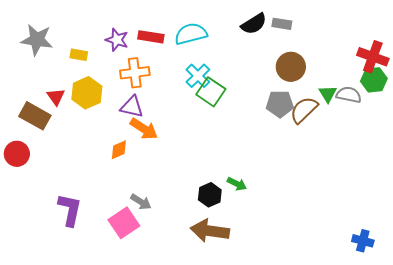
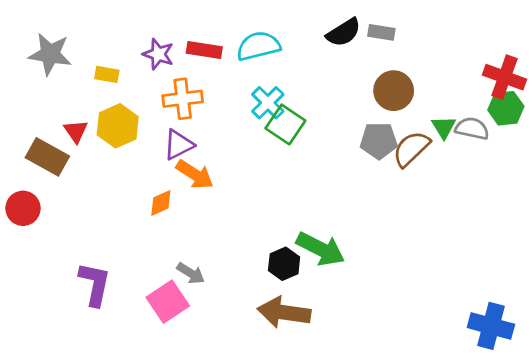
purple triangle: (132, 107) -> (179, 145), turned -40
green arrow: (237, 184) -> (321, 249), size x1.8
blue cross: (363, 241) -> (491, 326), size x1.5

